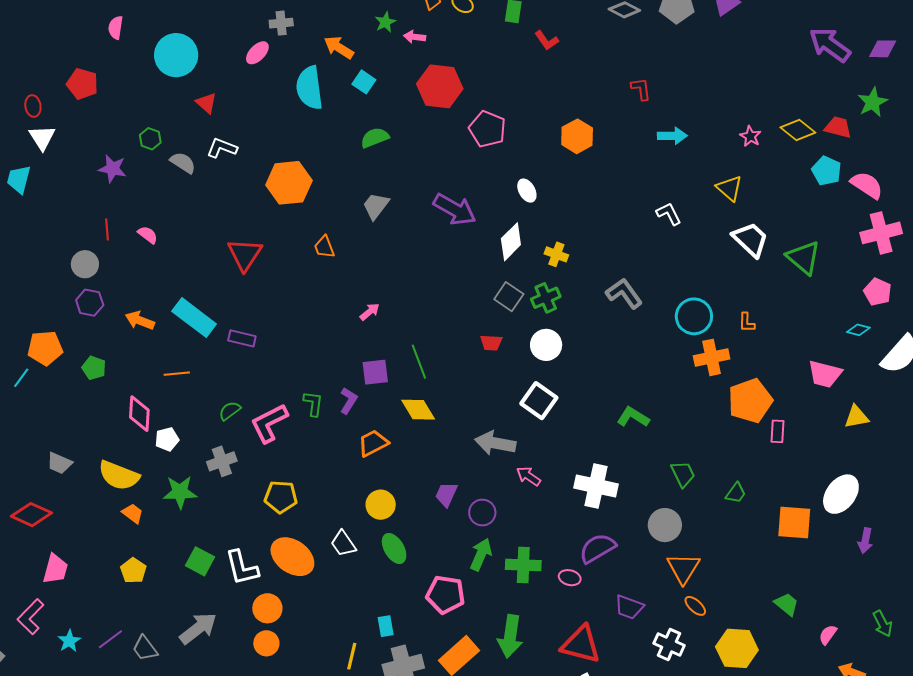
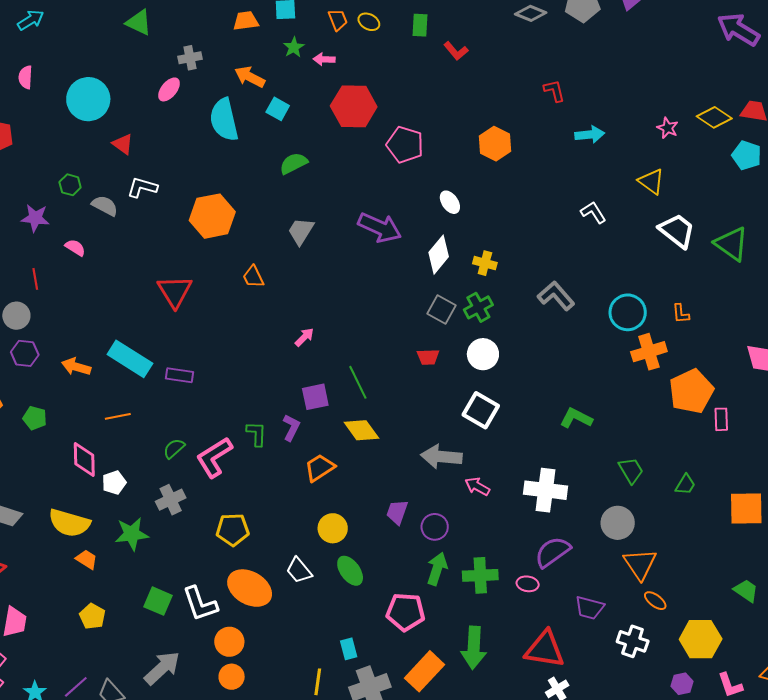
pink semicircle: (148, 235) -> (75, 248), moved

